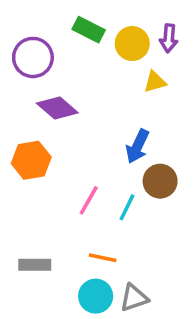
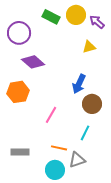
purple arrow: (169, 38) -> (97, 22), turned 126
yellow circle: (132, 44) -> (76, 15), moved
cyan line: (127, 207) -> (85, 133), moved
gray triangle: (134, 298) -> (77, 160), moved

